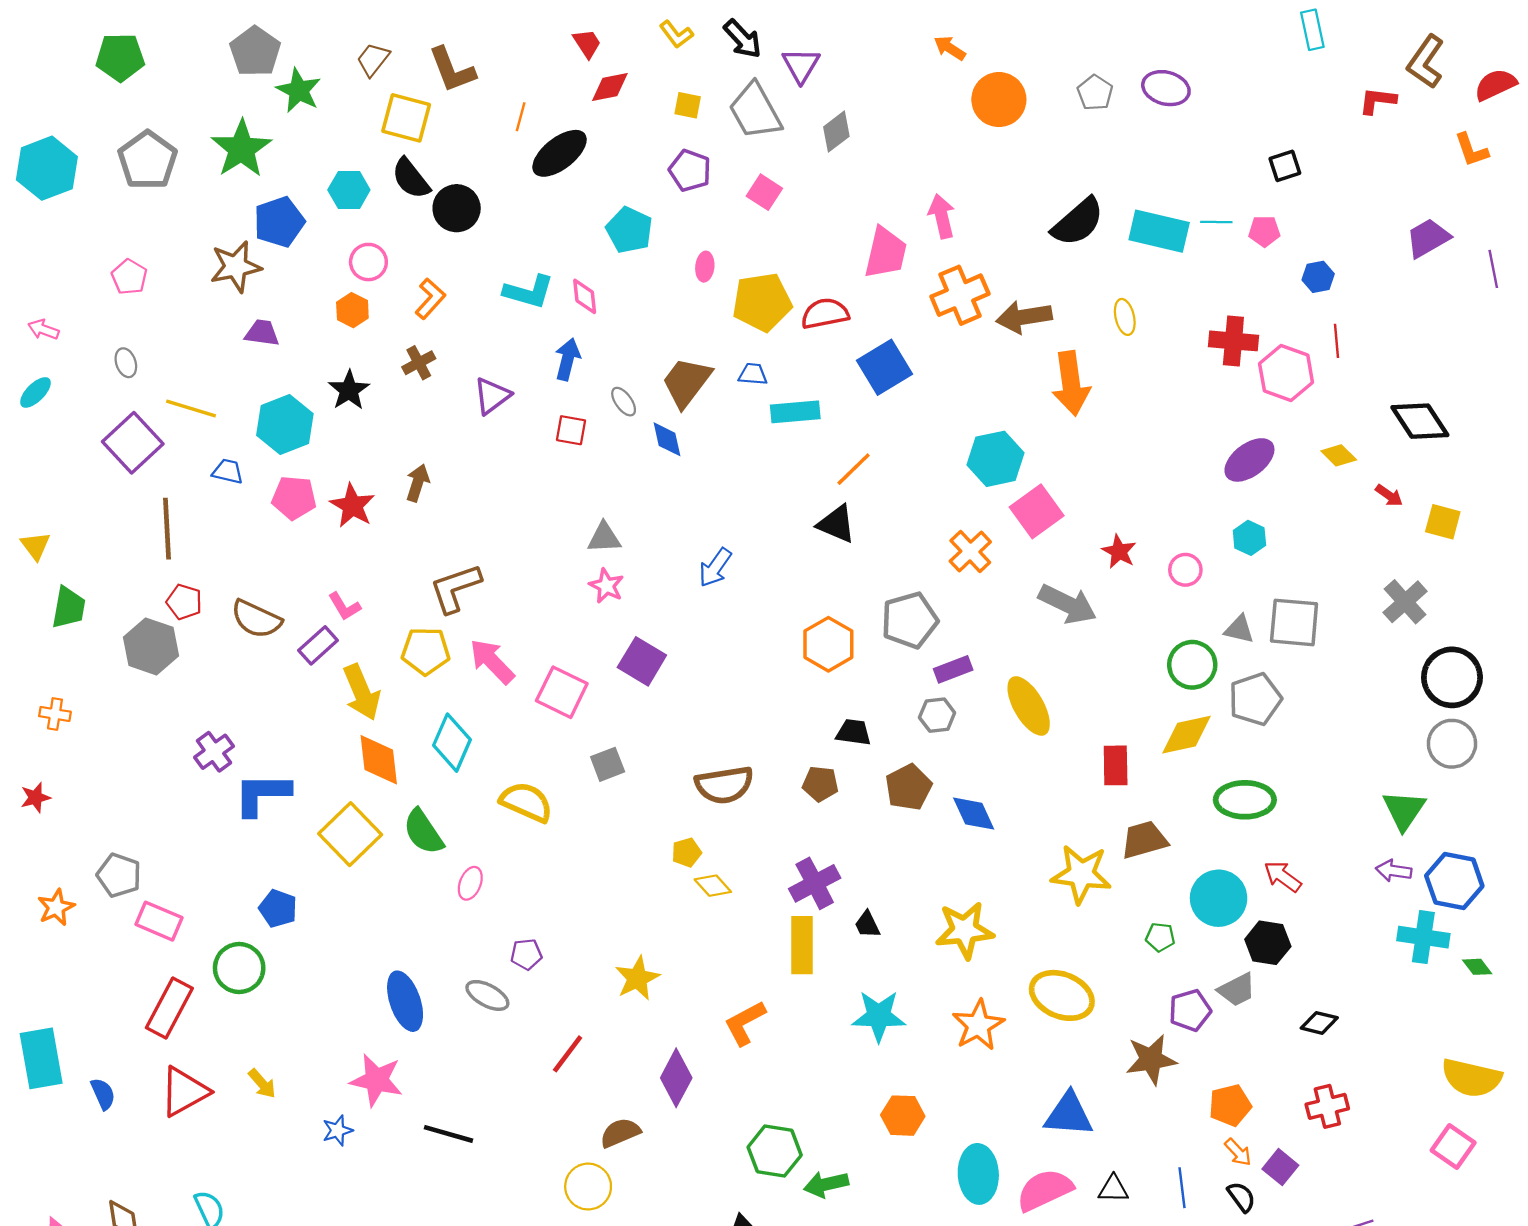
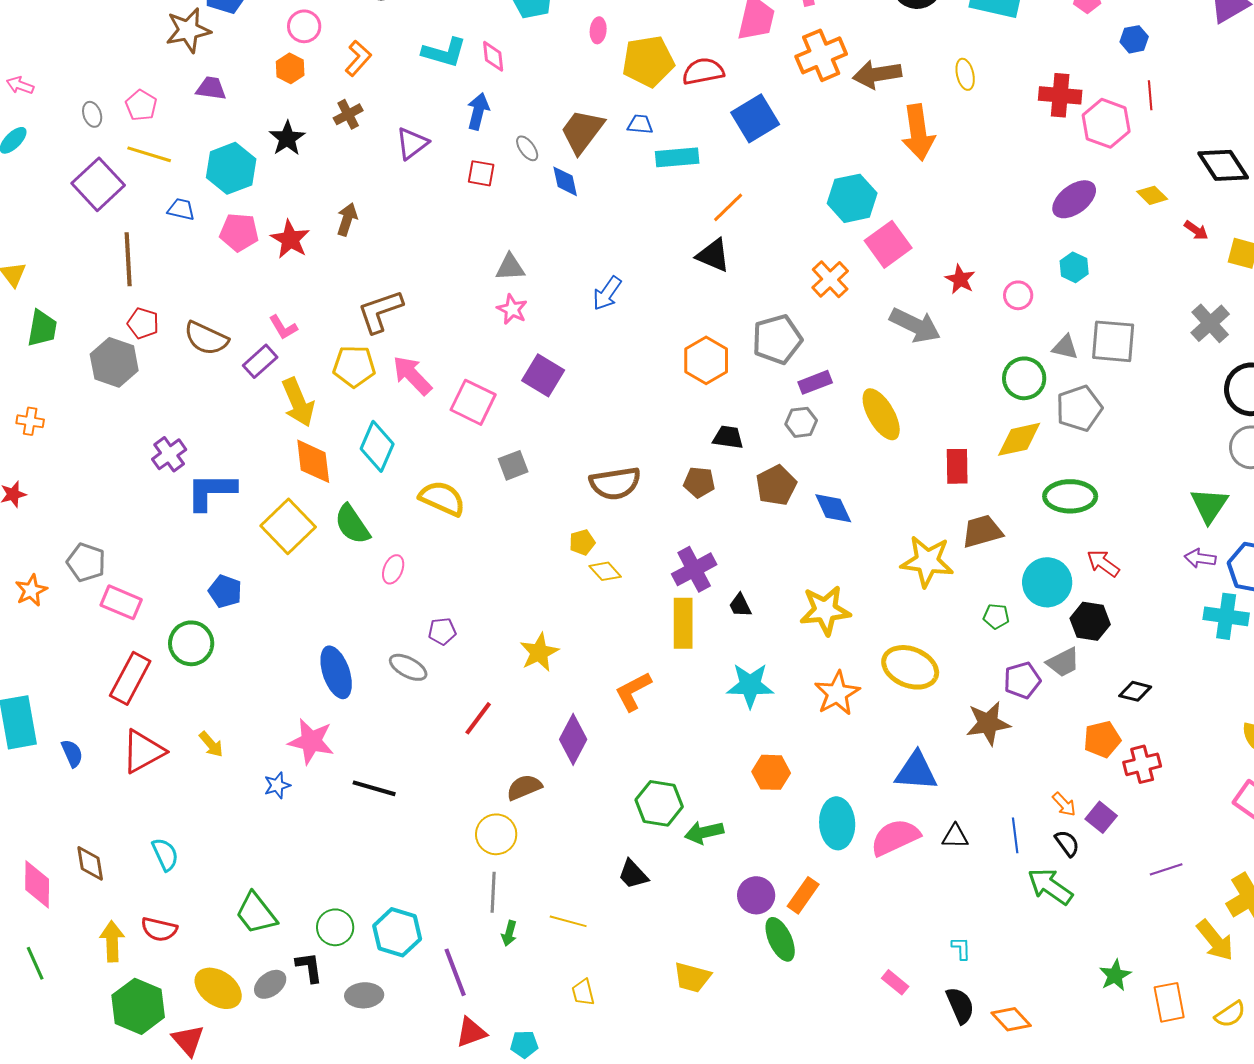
pink pentagon: (129, 277) -> (141, 105), moved
orange pentagon: (1230, 1105) -> (1102, 739), moved

